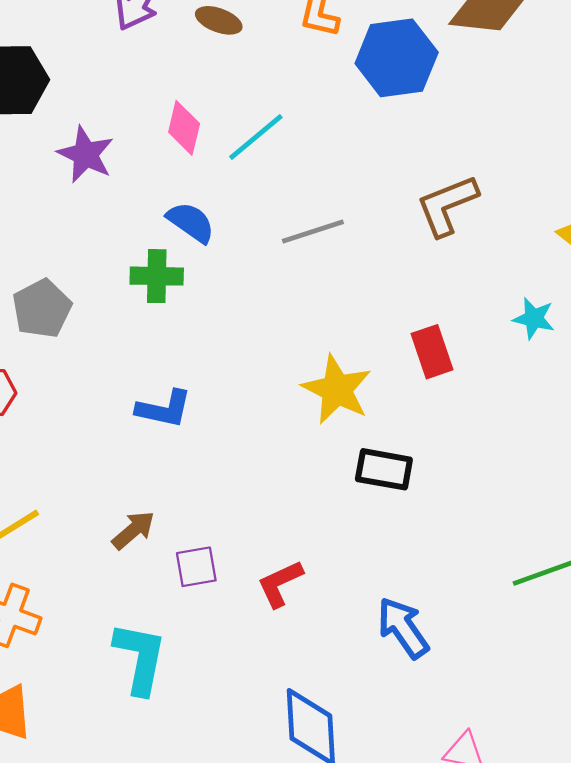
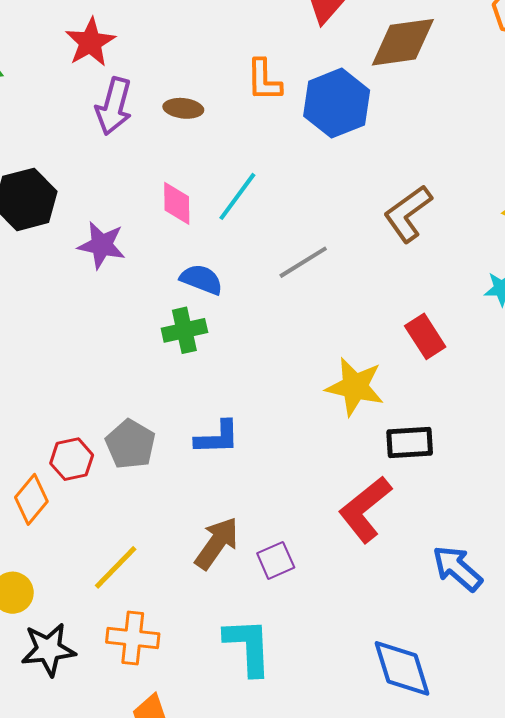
gray pentagon: (42, 309) -> (130, 444), moved
brown arrow: (133, 530) -> (217, 543), size x1.4
red L-shape: (280, 584) -> (365, 509), moved, size x1.5

